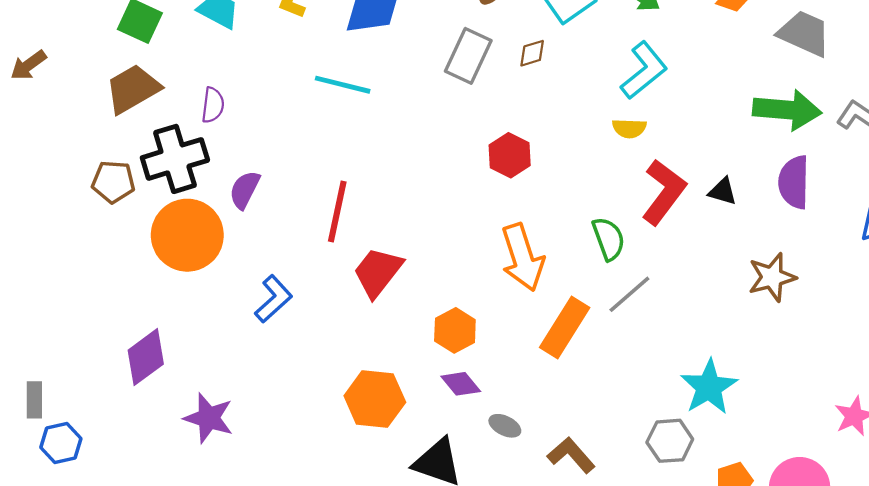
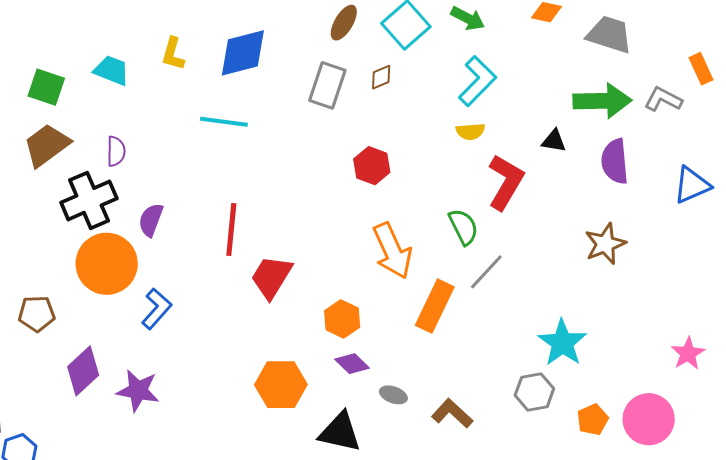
brown pentagon: (113, 182) -> (37, 314), moved
black triangle: (723, 191) -> (554, 141), moved
blue L-shape: (273, 299) -> (157, 309), moved
purple star: (209, 418) -> (138, 391), moved

